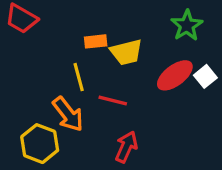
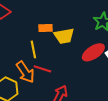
red line: (113, 101) -> (42, 69), moved

